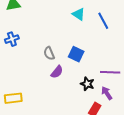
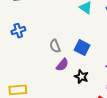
black star: (87, 84) -> (81, 77), moved

